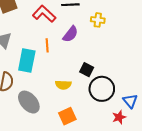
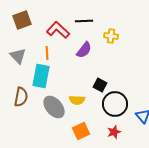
orange line: (47, 45) -> (47, 53), moved
gray ellipse: (29, 102) -> (54, 107), moved
red star: (119, 117) -> (114, 132), moved

